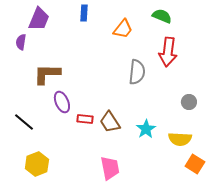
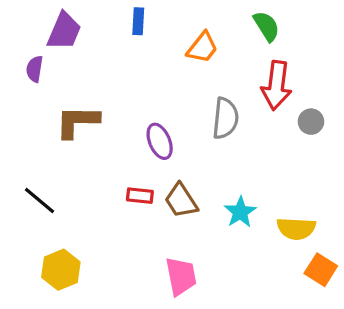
green semicircle: (162, 16) -> (267, 26), turned 36
purple ellipse: (62, 102) -> (160, 141), moved
gray circle: (189, 102) -> (311, 122), moved

